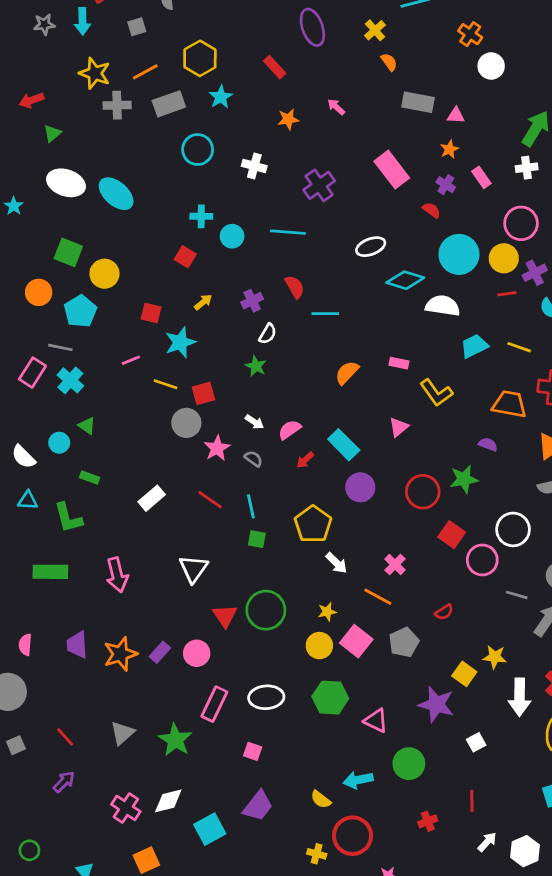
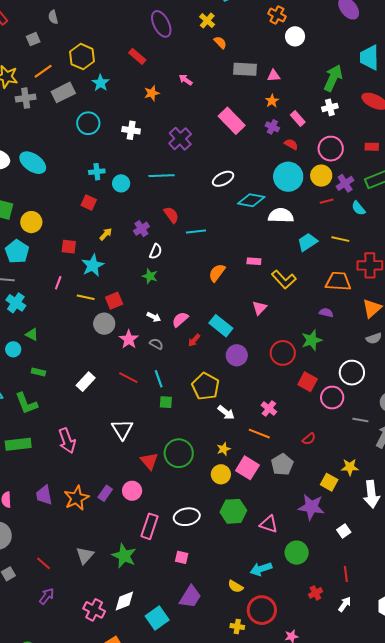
red semicircle: (432, 210) -> (291, 144), moved
pink line: (131, 360) -> (58, 283), turned -40
white arrow: (487, 842) -> (345, 604), moved

